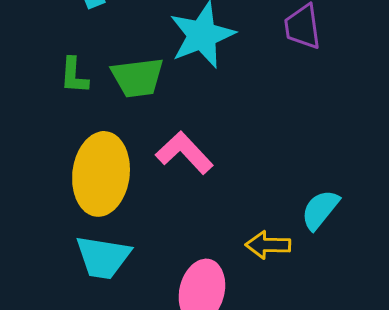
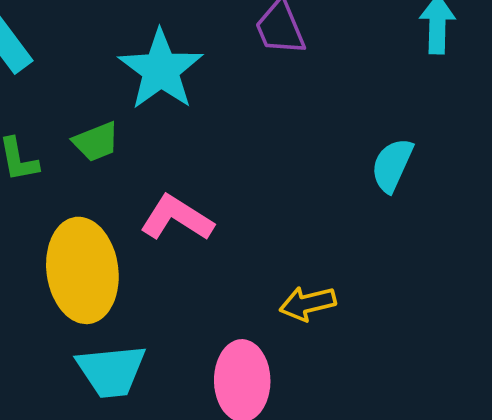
green trapezoid: (138, 77) -> (96, 142), size x0.7
cyan semicircle: (320, 210) -> (392, 165), moved

